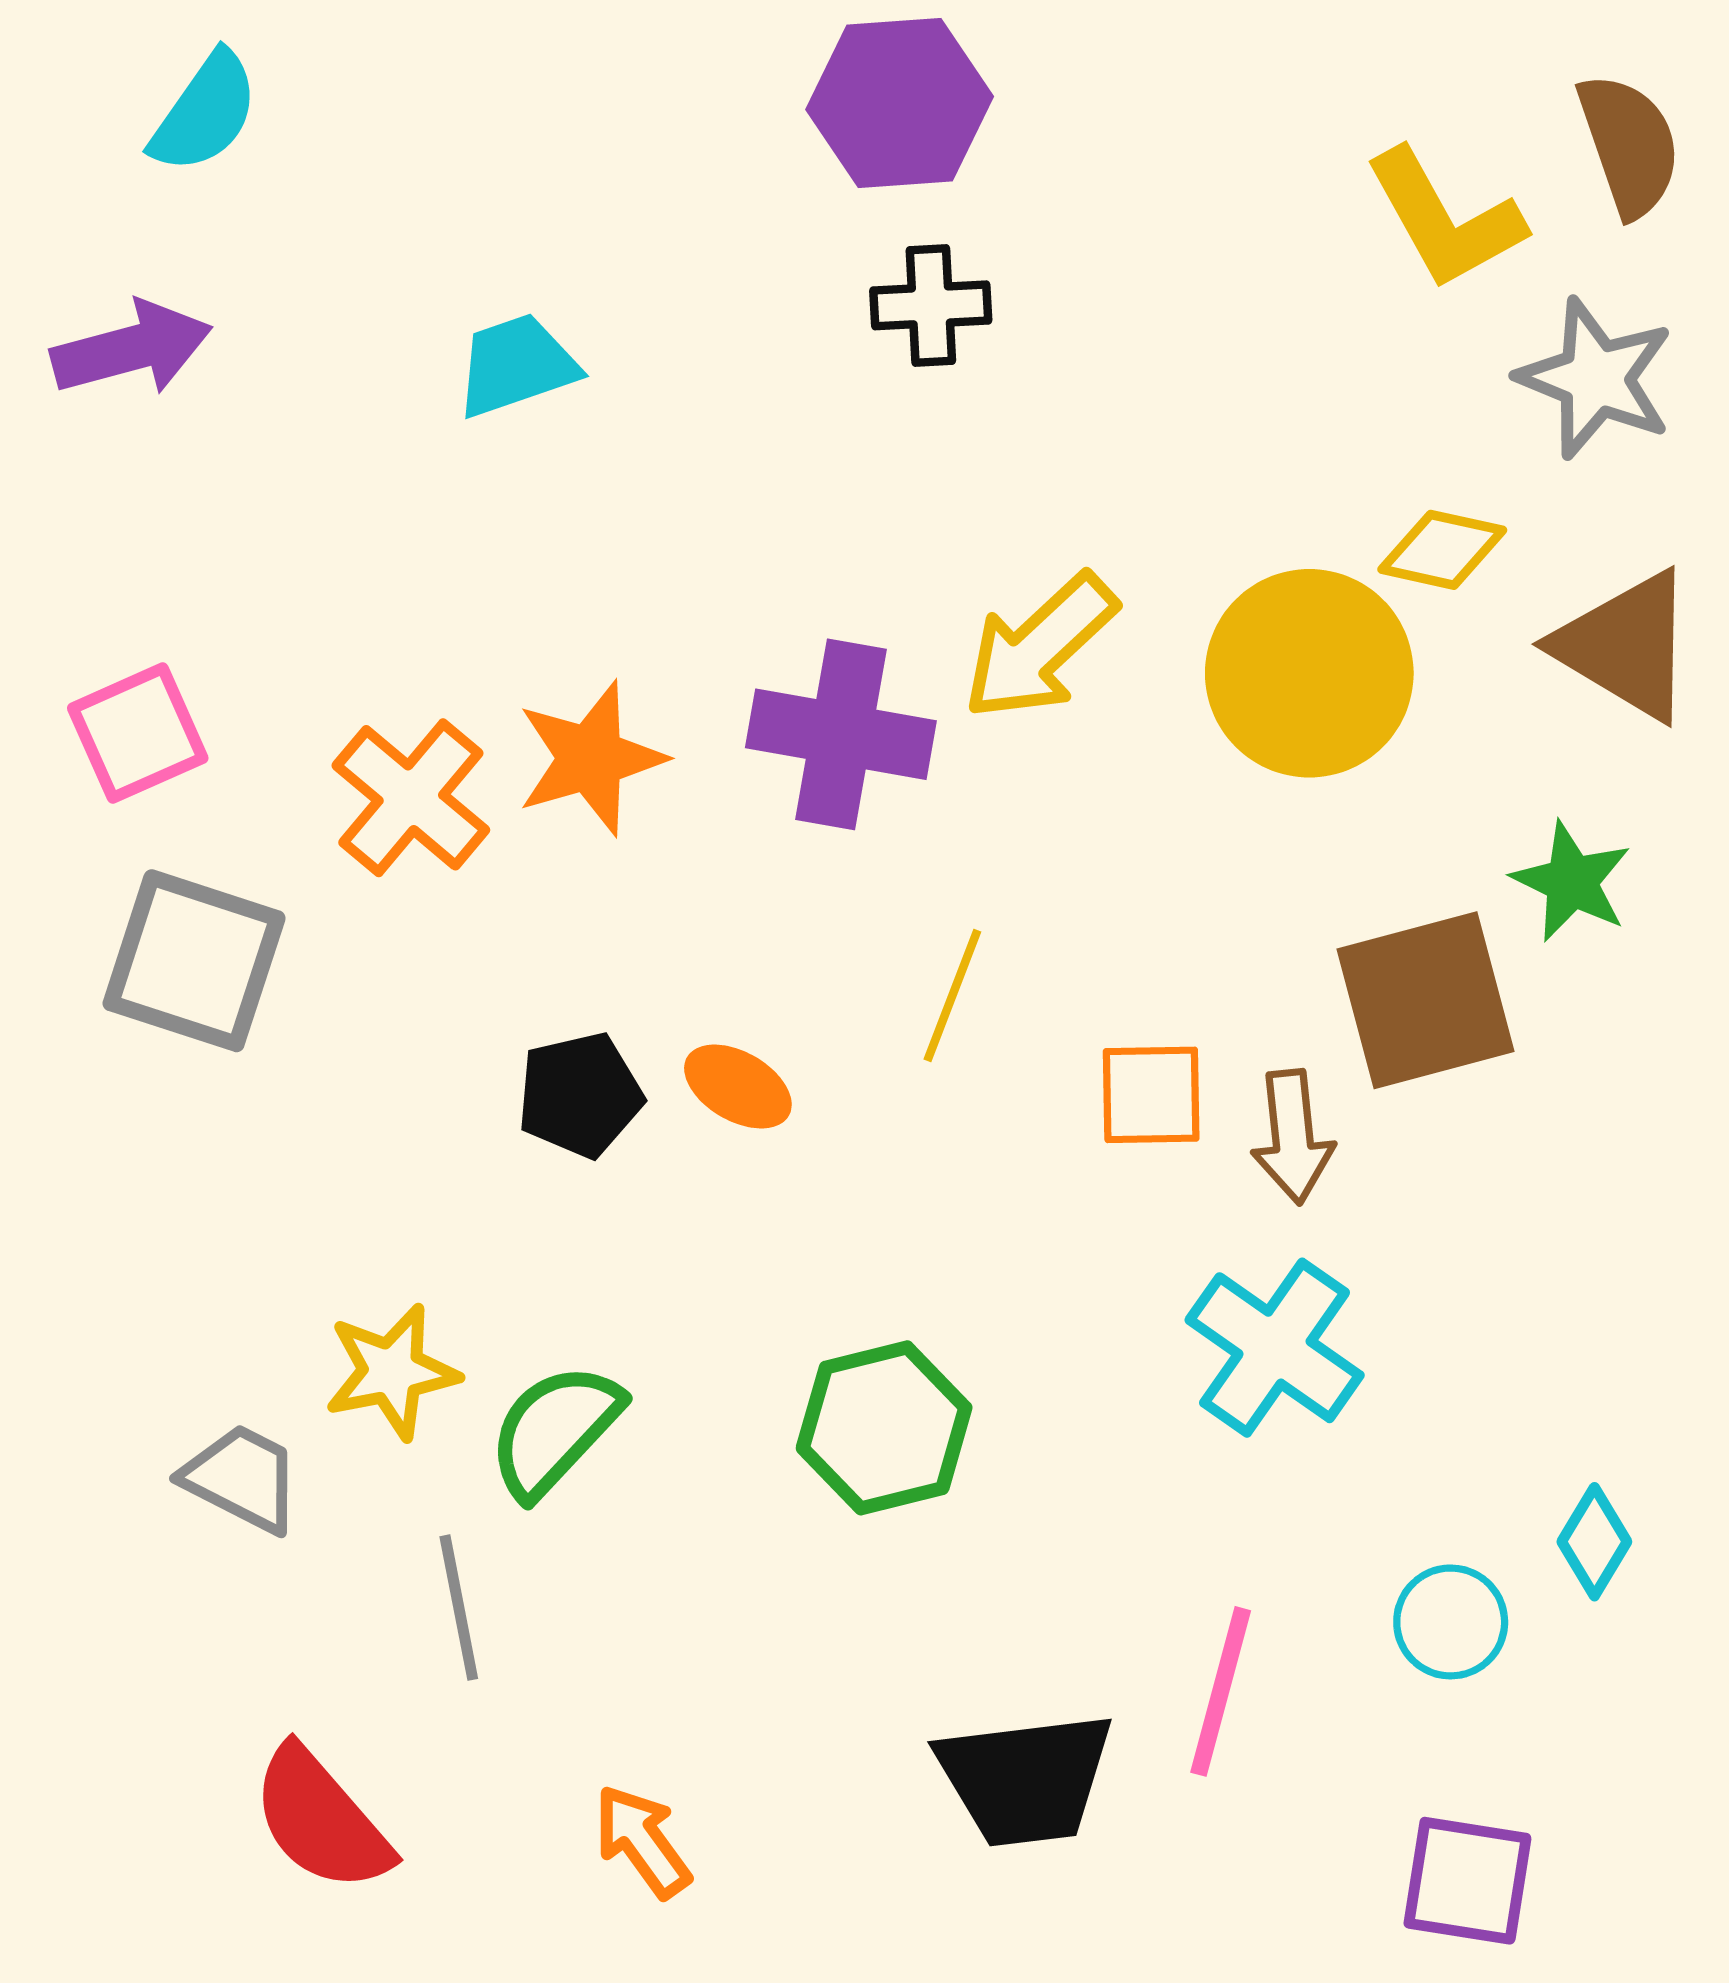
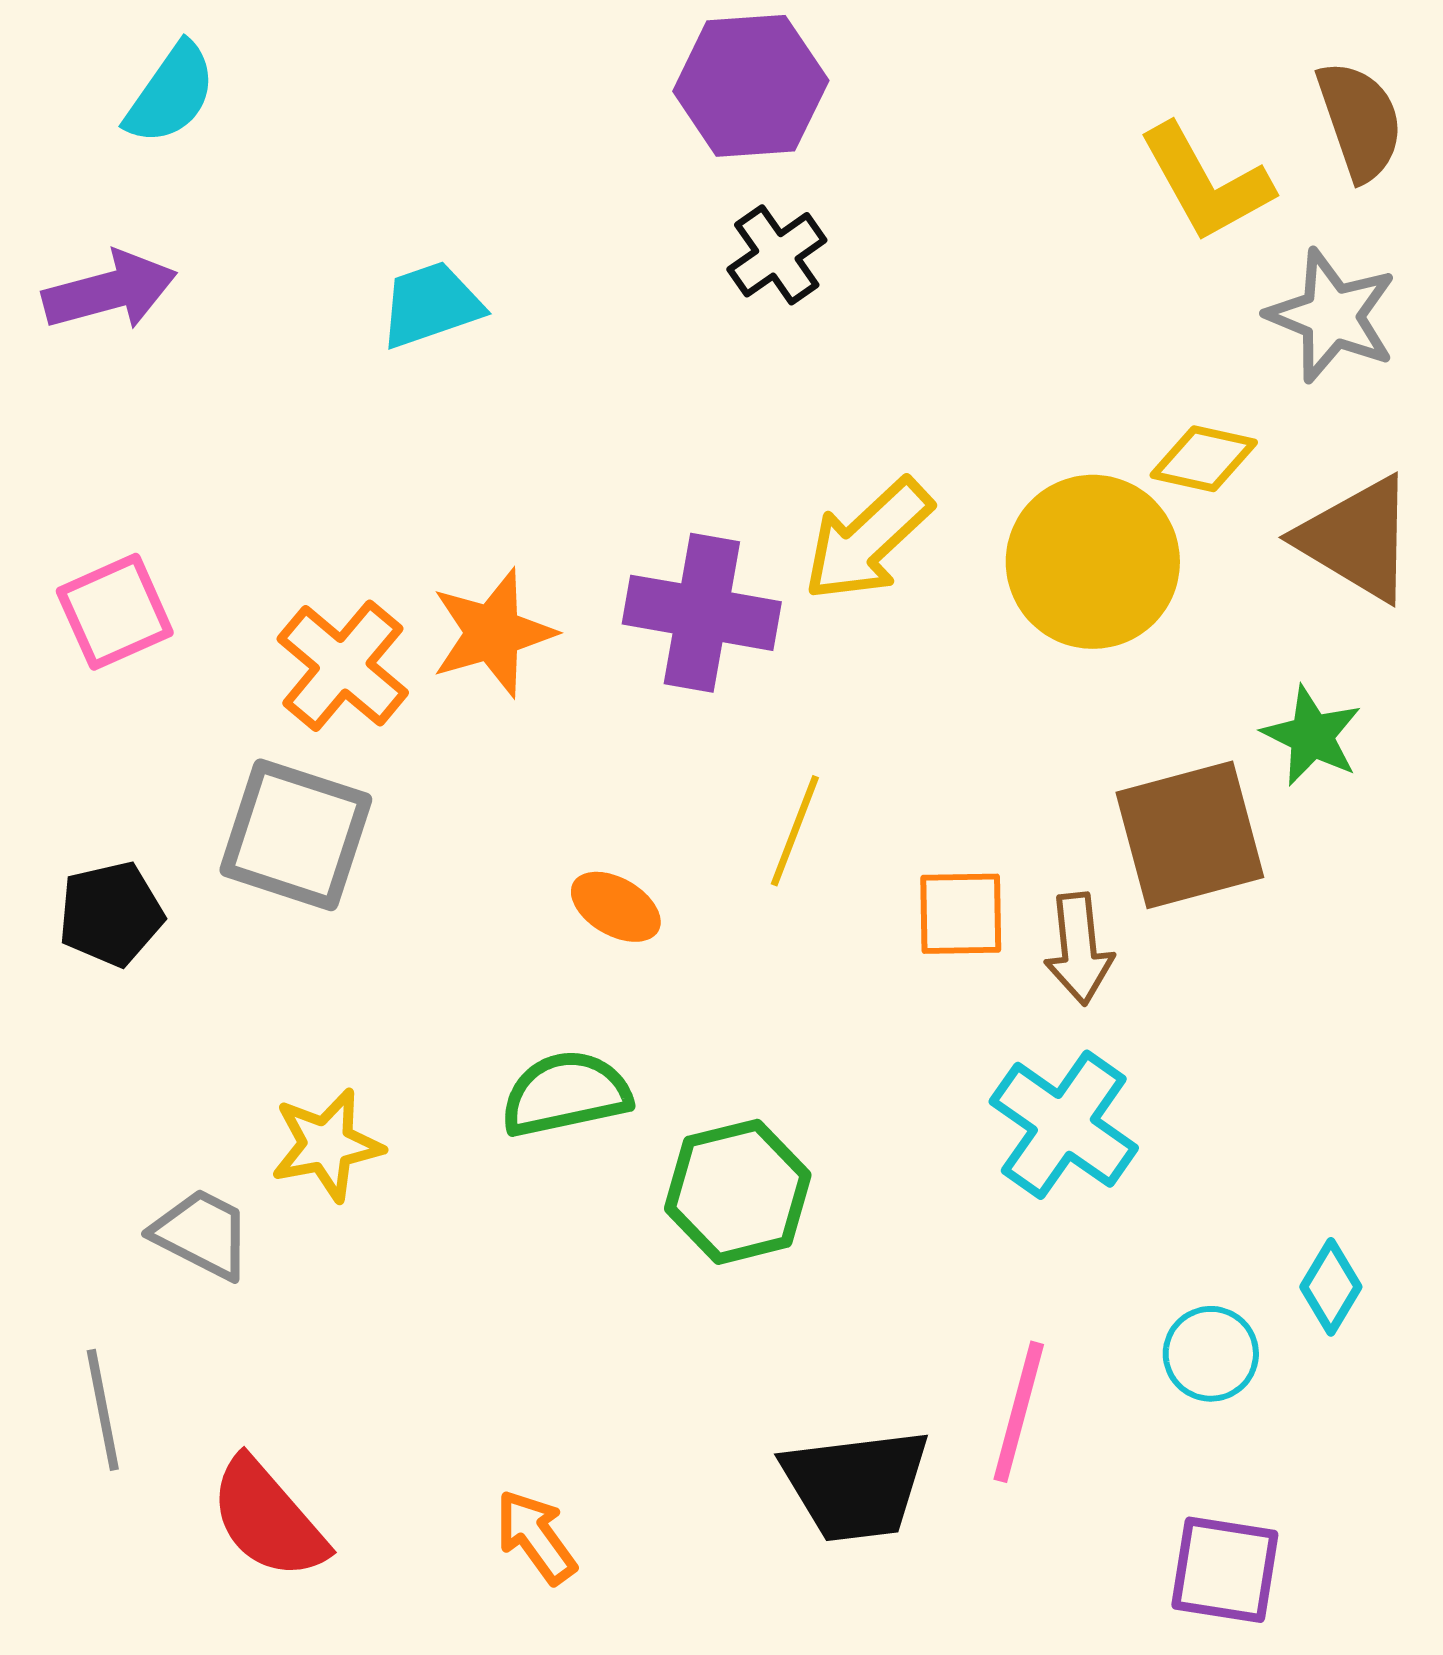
black cross: (931, 305) -> (777, 255), turned -32
gray square: (194, 961) -> (296, 835), moved
black pentagon: (580, 1095) -> (111, 914), moved
green semicircle: (555, 1430) -> (566, 1094), moved, turned 35
gray line: (459, 1608) -> (103, 1410), moved

